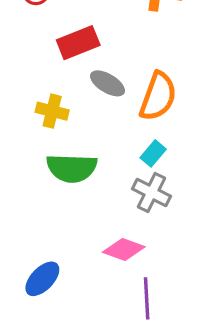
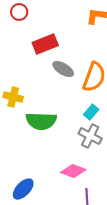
yellow cross: (52, 111) -> (13, 97), moved

